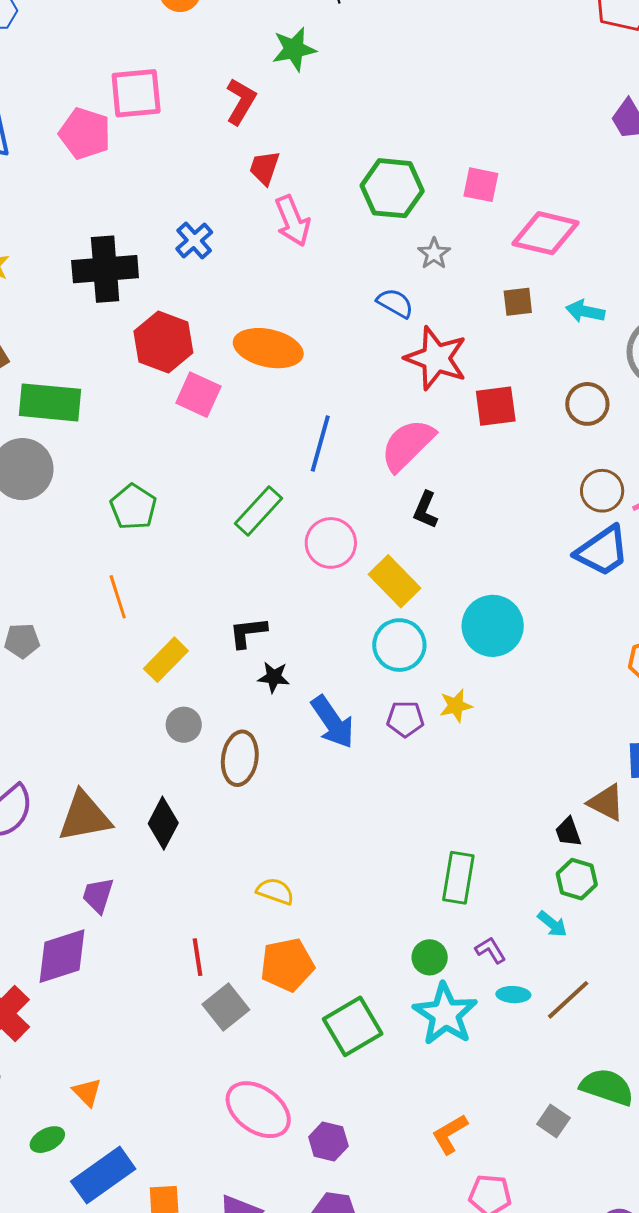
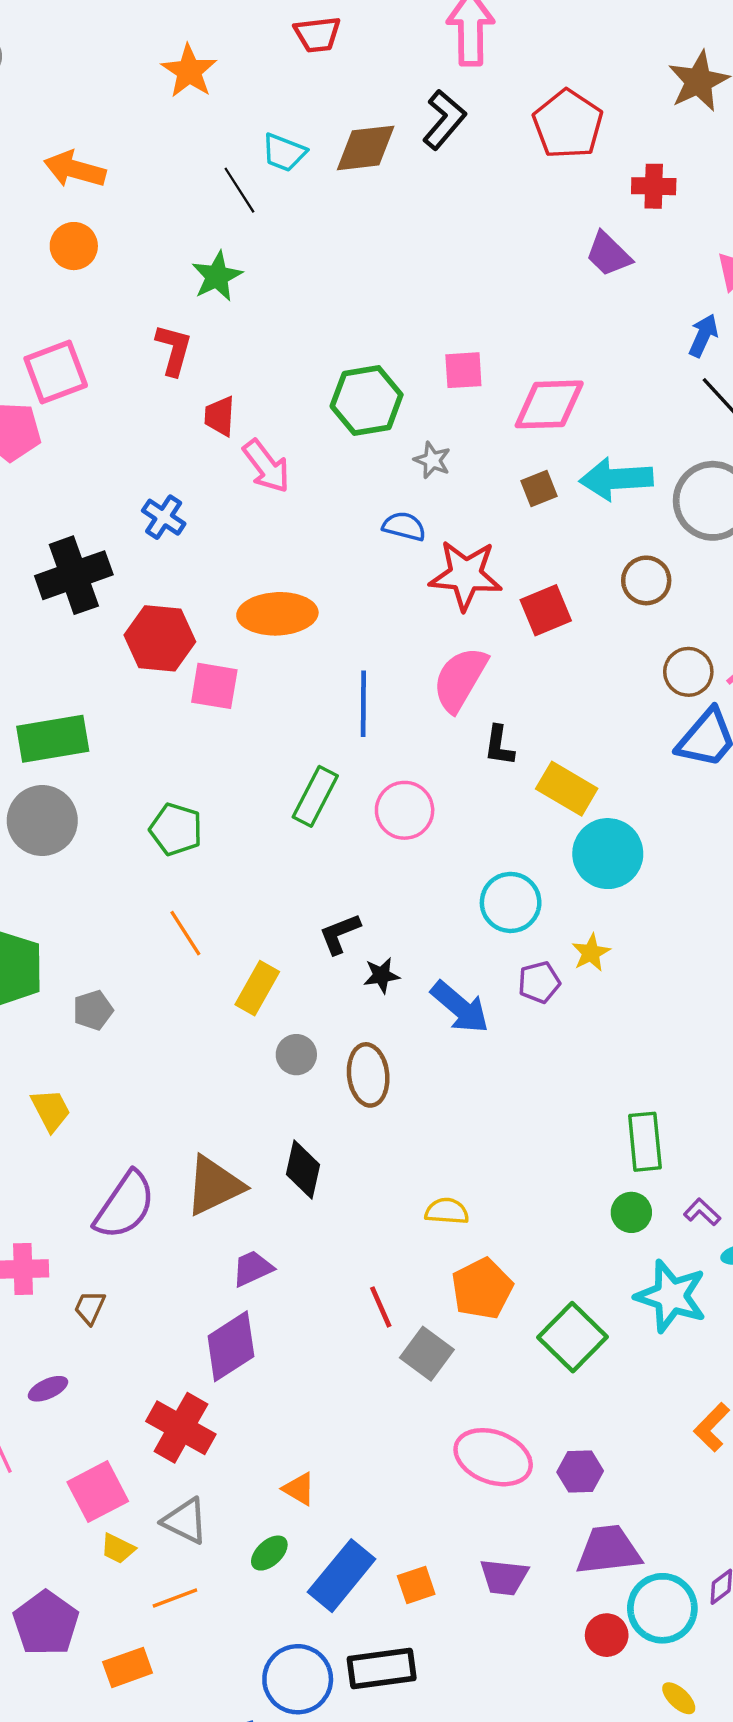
cyan arrow: (585, 311) -> (616, 479), size x1.6
yellow rectangle: (394, 581) -> (567, 789), moved
purple trapezoid: (98, 895) -> (252, 1268), turned 63
green circle: (430, 957) -> (631, 1212), moved

